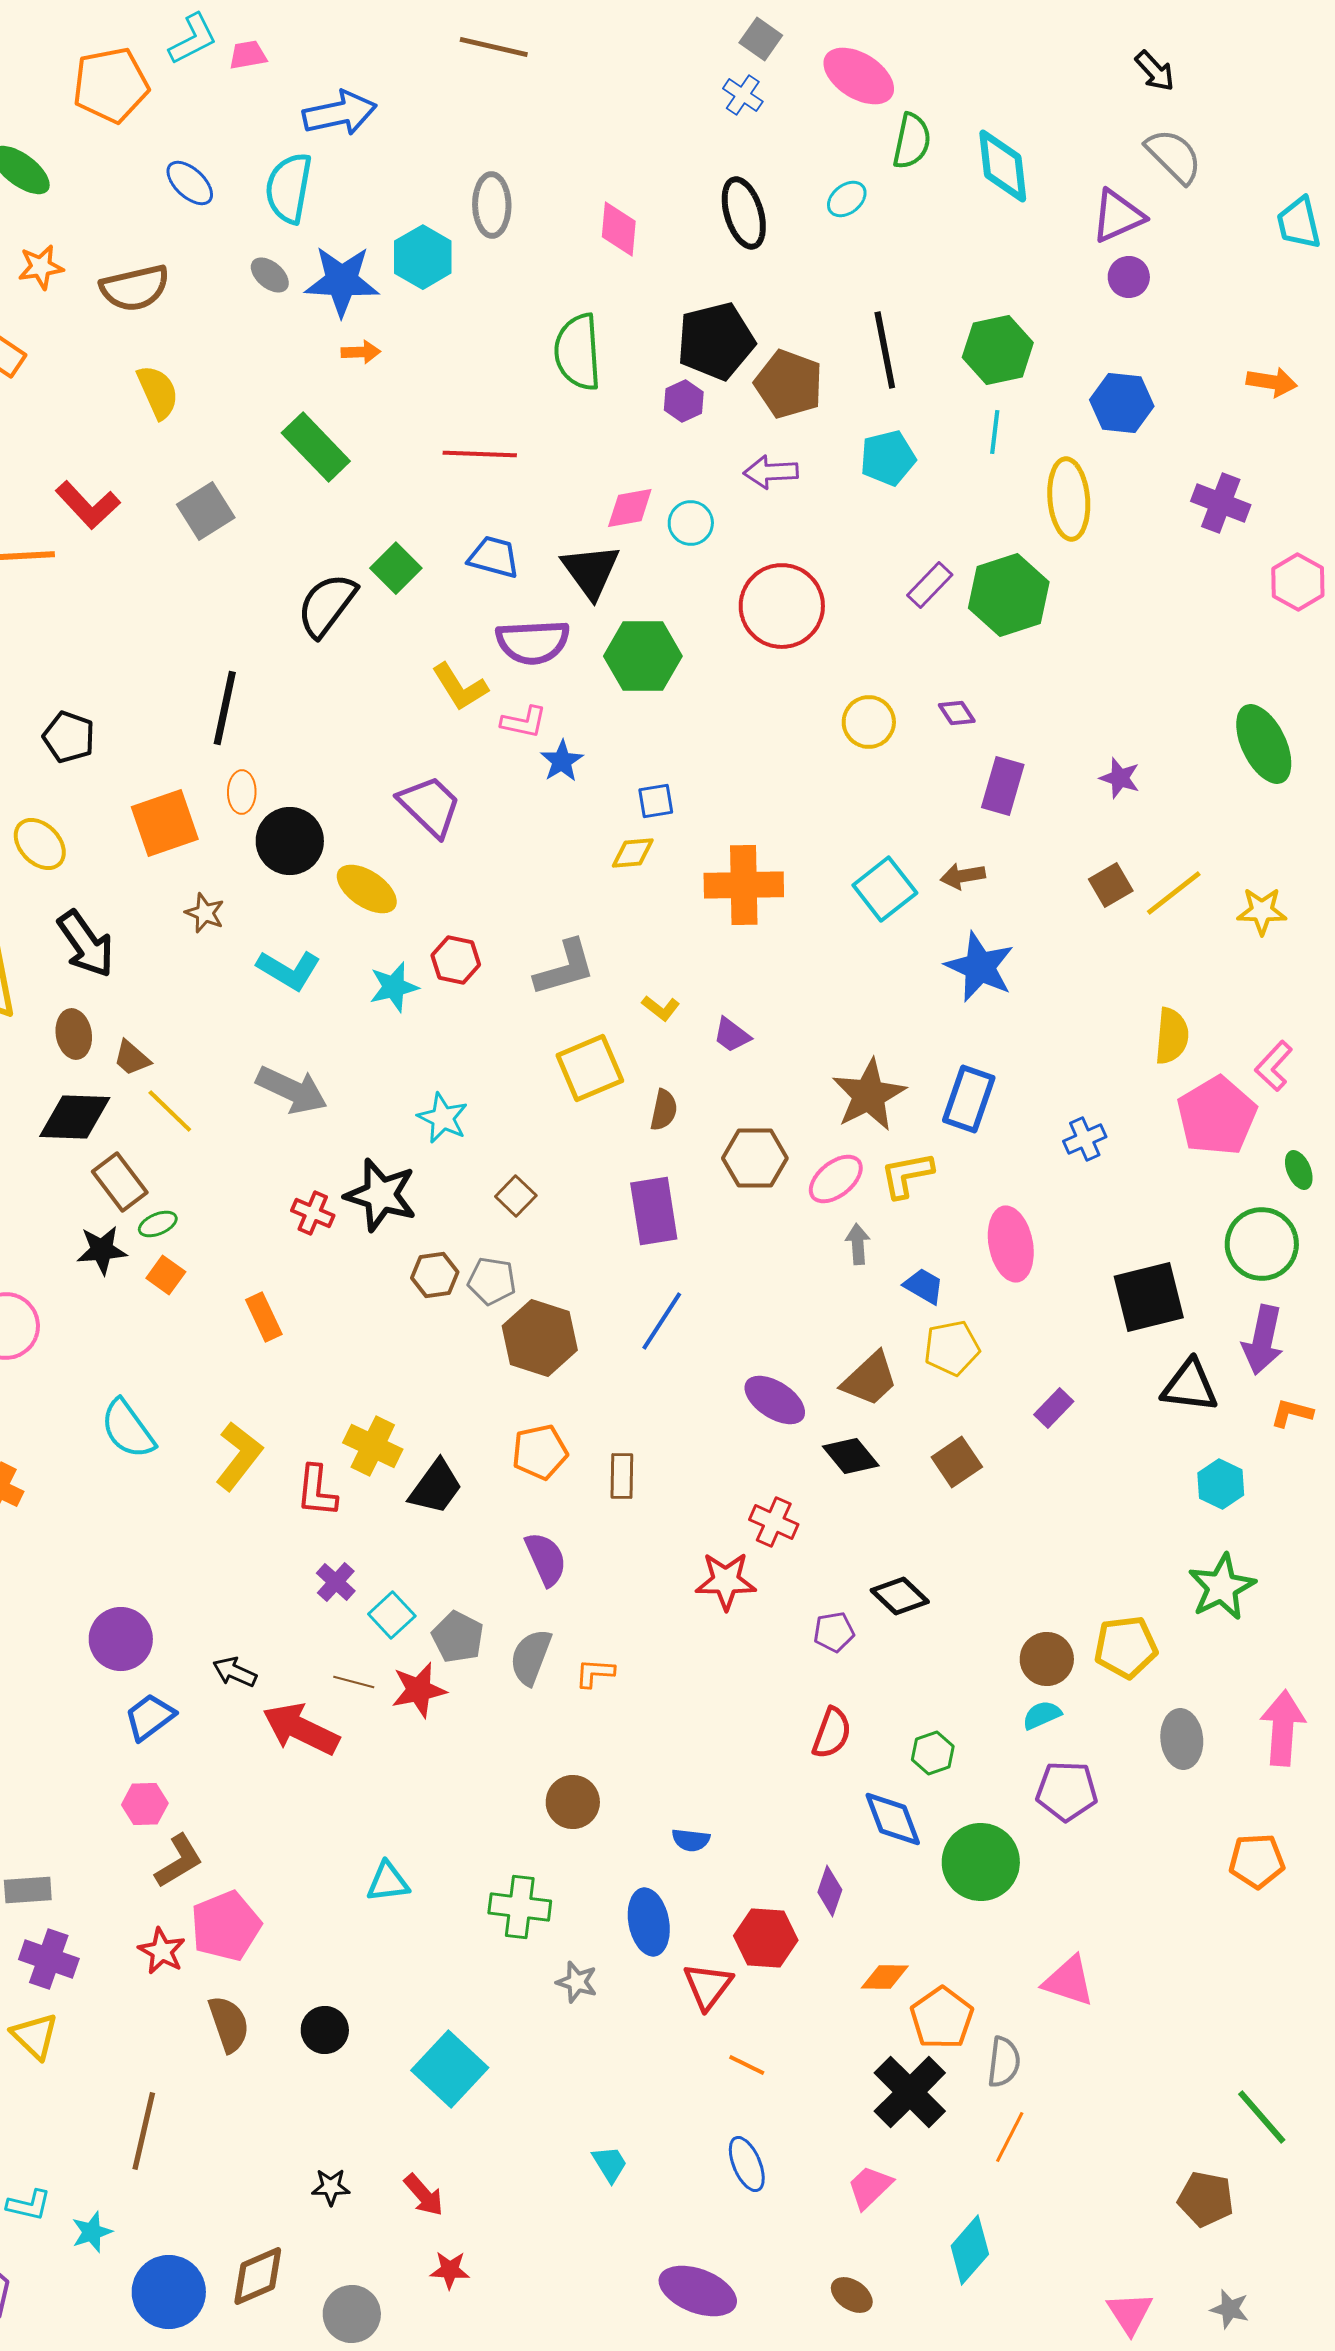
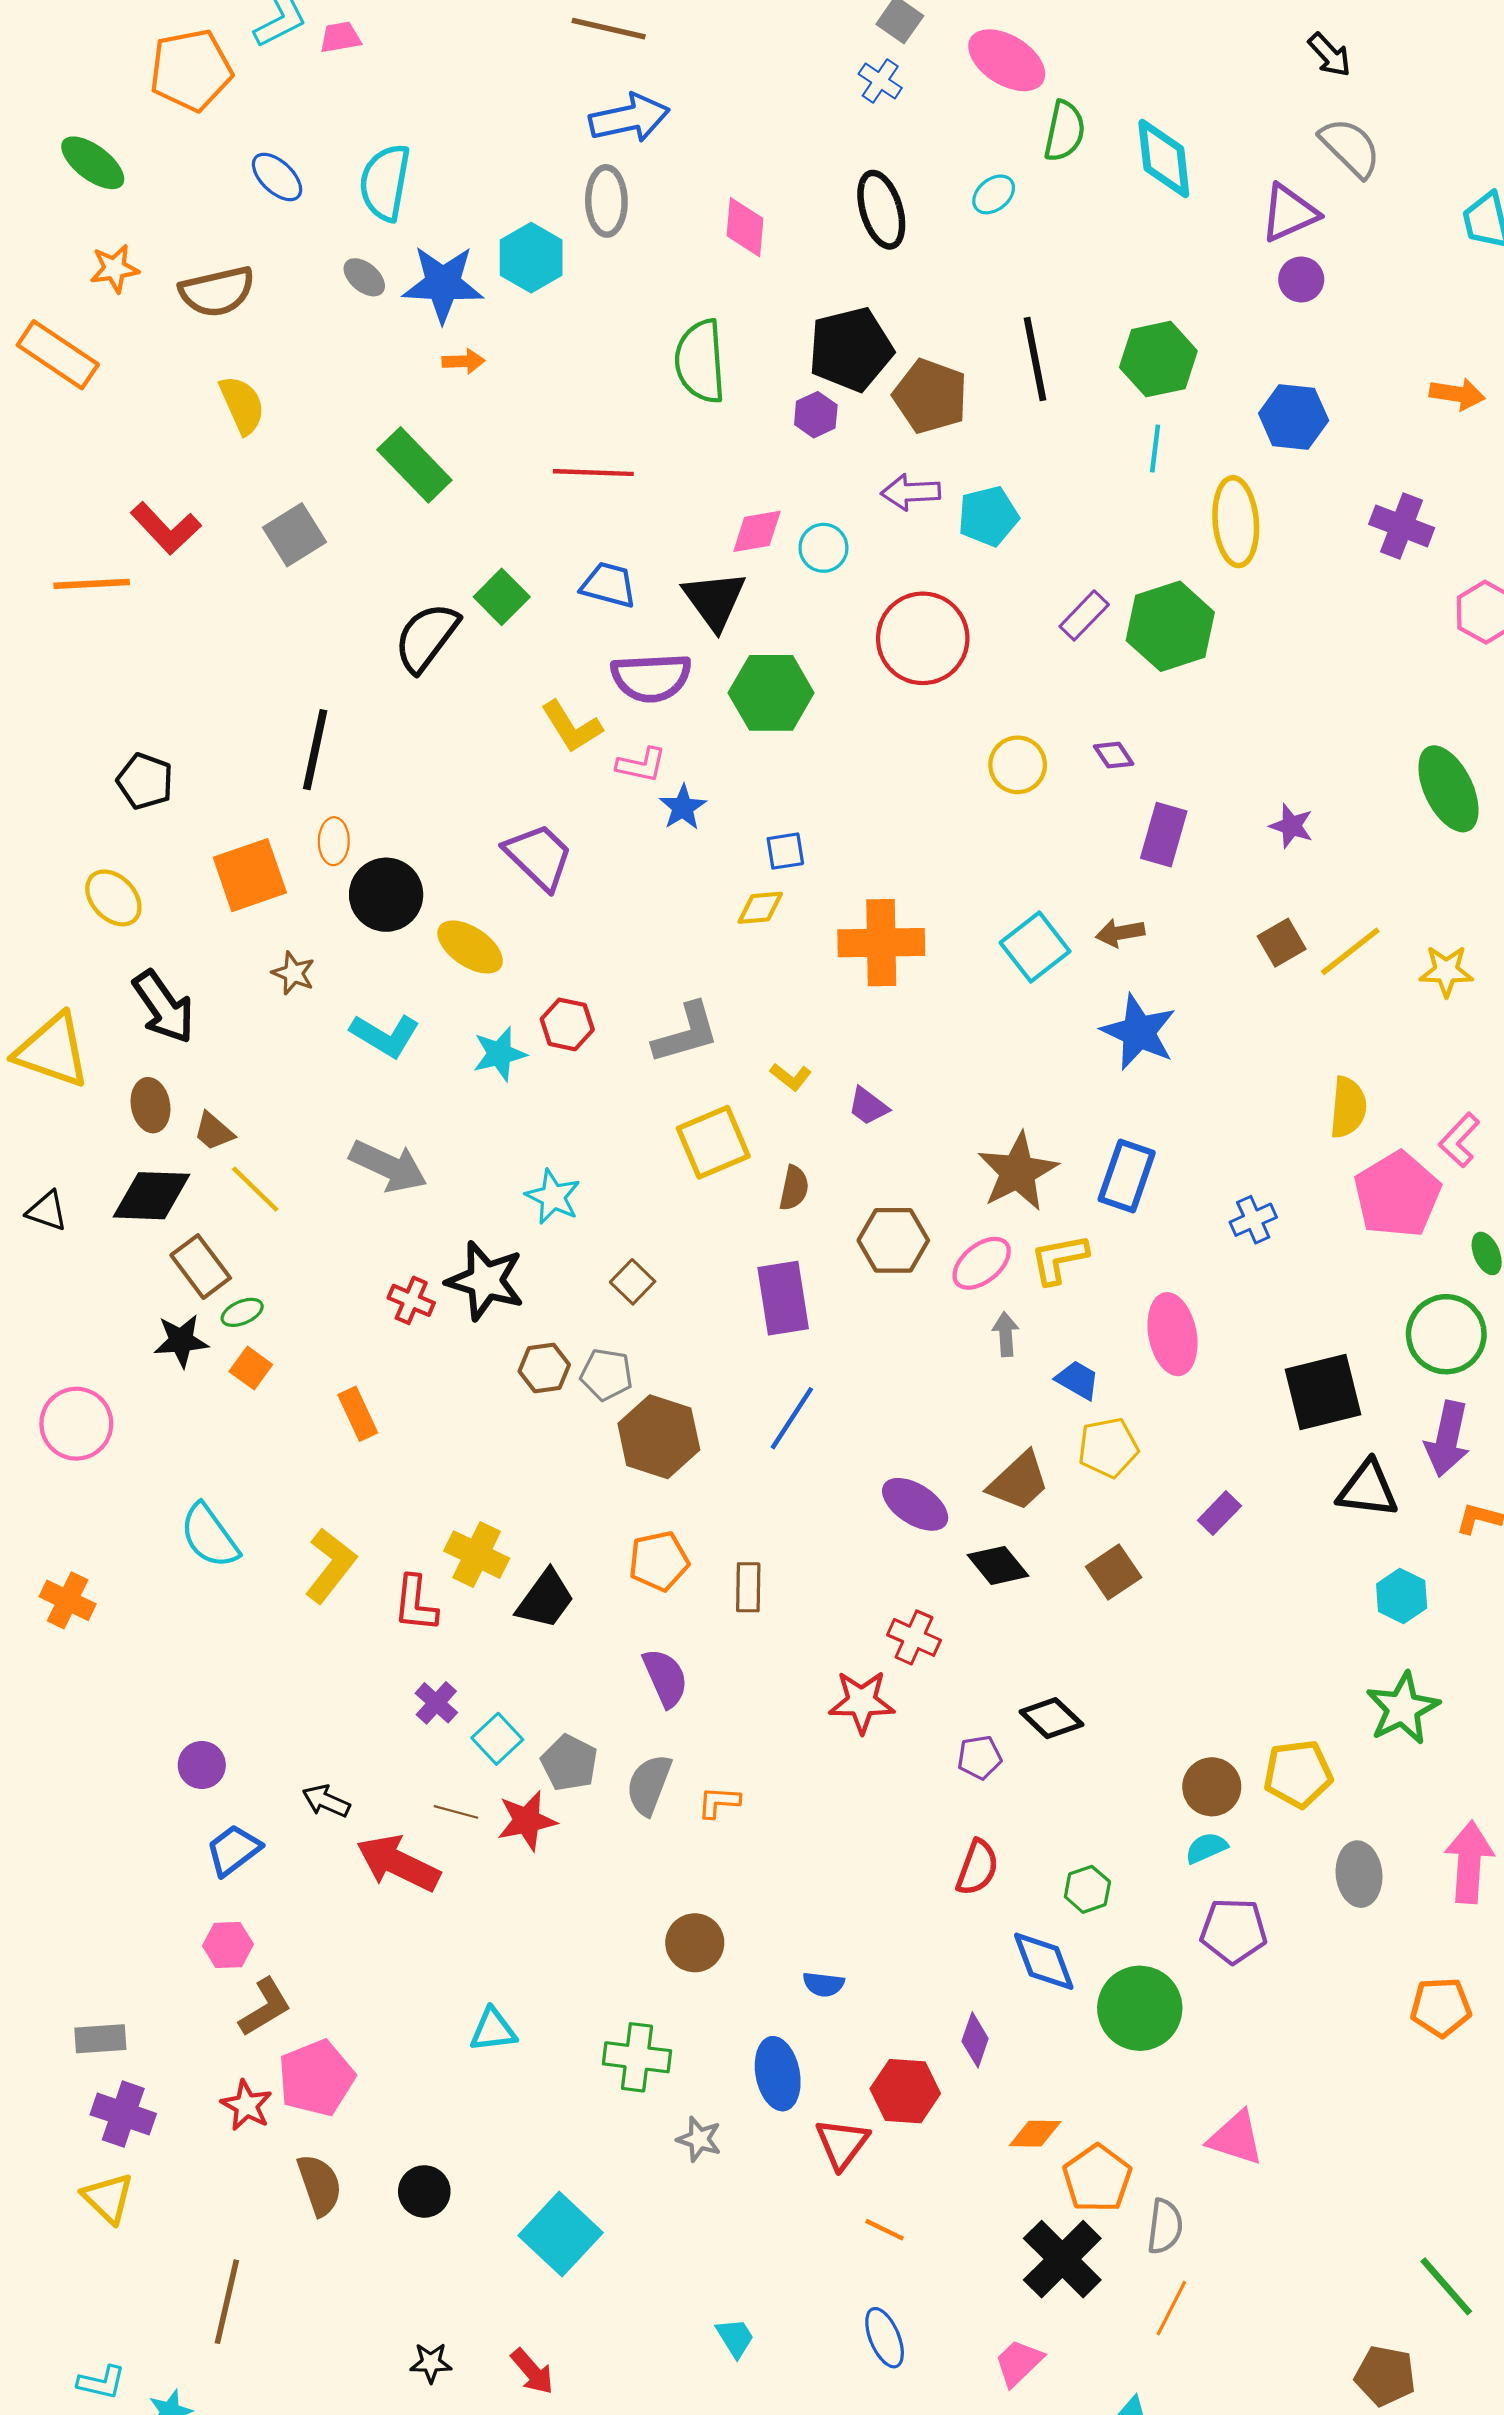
blue arrow: (340, 113) -> (629, 118), moved
cyan pentagon: (888, 458) -> (988, 516), moved
purple circle: (121, 1639) -> (202, 1765), size x0.7

